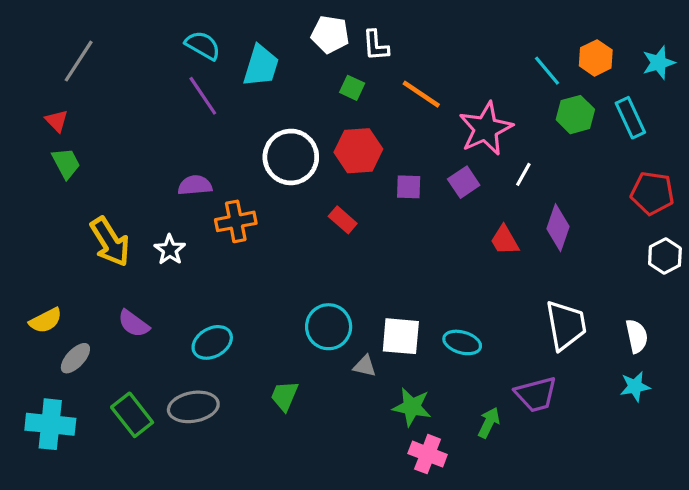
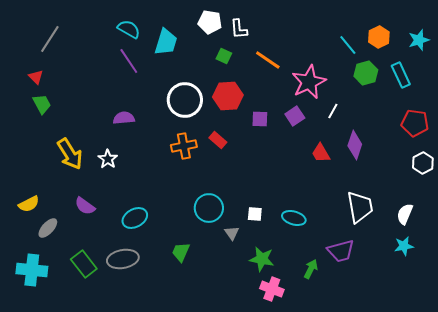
orange cross: (236, 221) -> (184, 146), moved
white square: (401, 336) -> (255, 214), size x0.6
white semicircle: (637, 336) -> (405, 214), turned -145
gray triangle: (365, 366) -> (232, 233), turned 42

